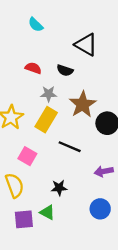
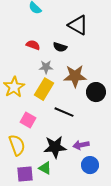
brown star: (83, 104) -> (75, 76), turned 30
purple arrow: (104, 171) -> (81, 145), moved
black star: (59, 188) -> (55, 147), size x1.6

